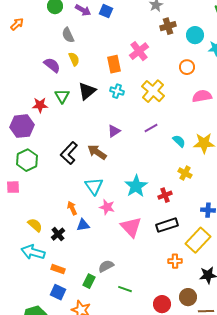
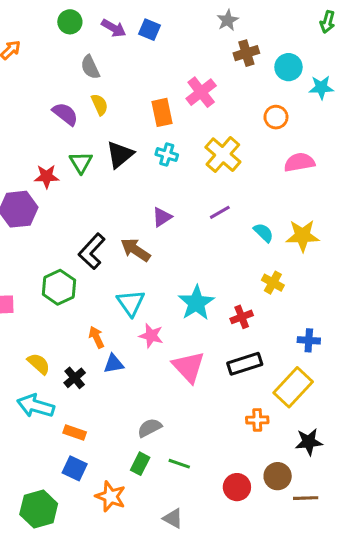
green hexagon: (27, 160) -> (59, 287), moved
green rectangle: (89, 281) -> (140, 464), moved

